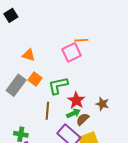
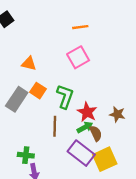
orange line: (81, 40) -> (80, 27), moved
green L-shape: (58, 86) -> (65, 97), turned 125
brown semicircle: (83, 119) -> (96, 133), turned 112

